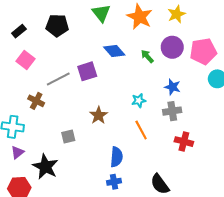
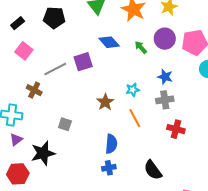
brown star: (99, 115) -> (105, 102), moved
gray square: (68, 136) -> (65, 124), turned 32
black star: (45, 167) -> (43, 153), turned 30

